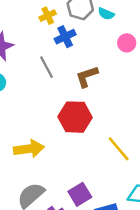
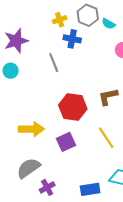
blue cross: (65, 37) -> (72, 39), turned 30
brown L-shape: (87, 76) -> (108, 97), moved
purple square: (80, 194) -> (66, 142), moved

